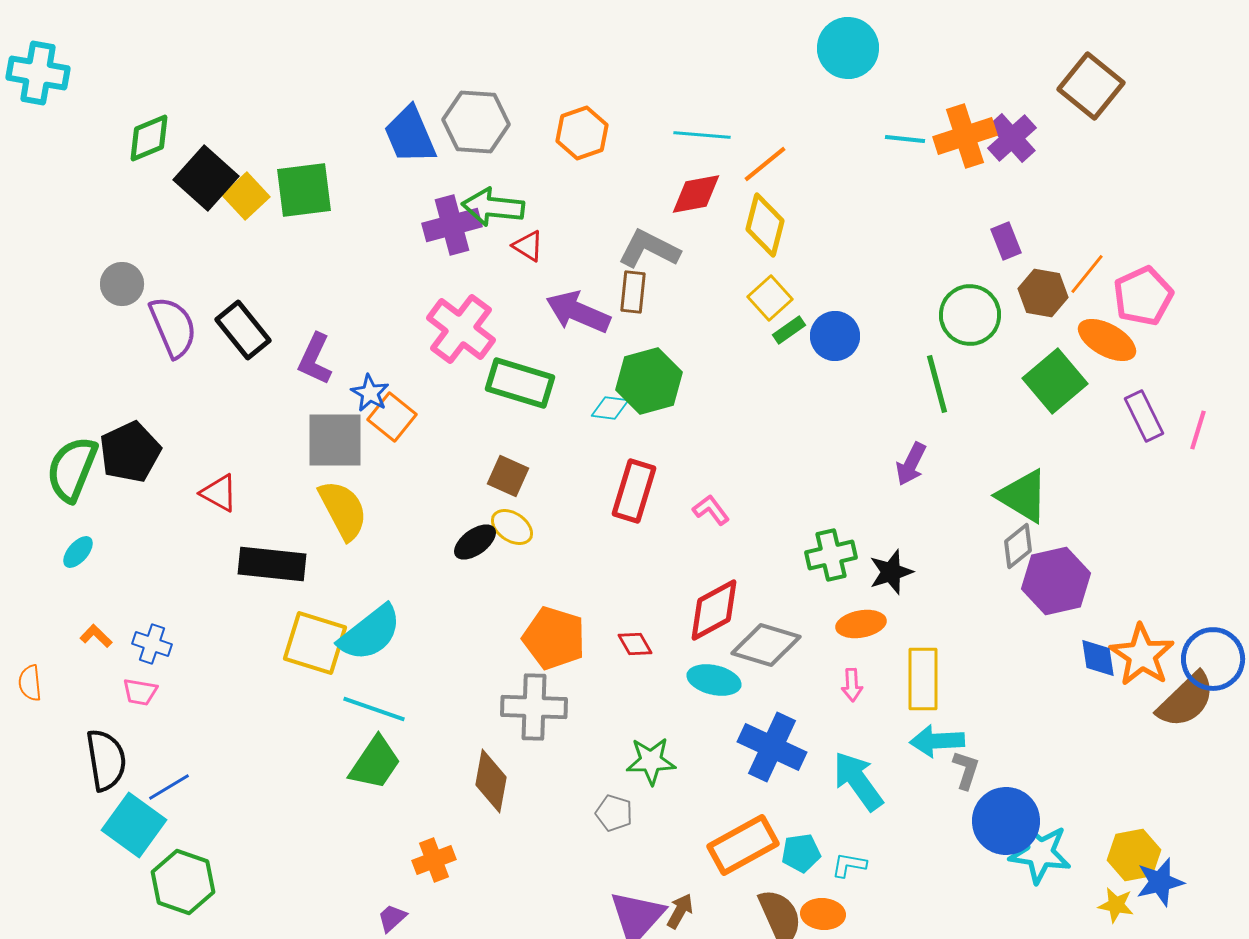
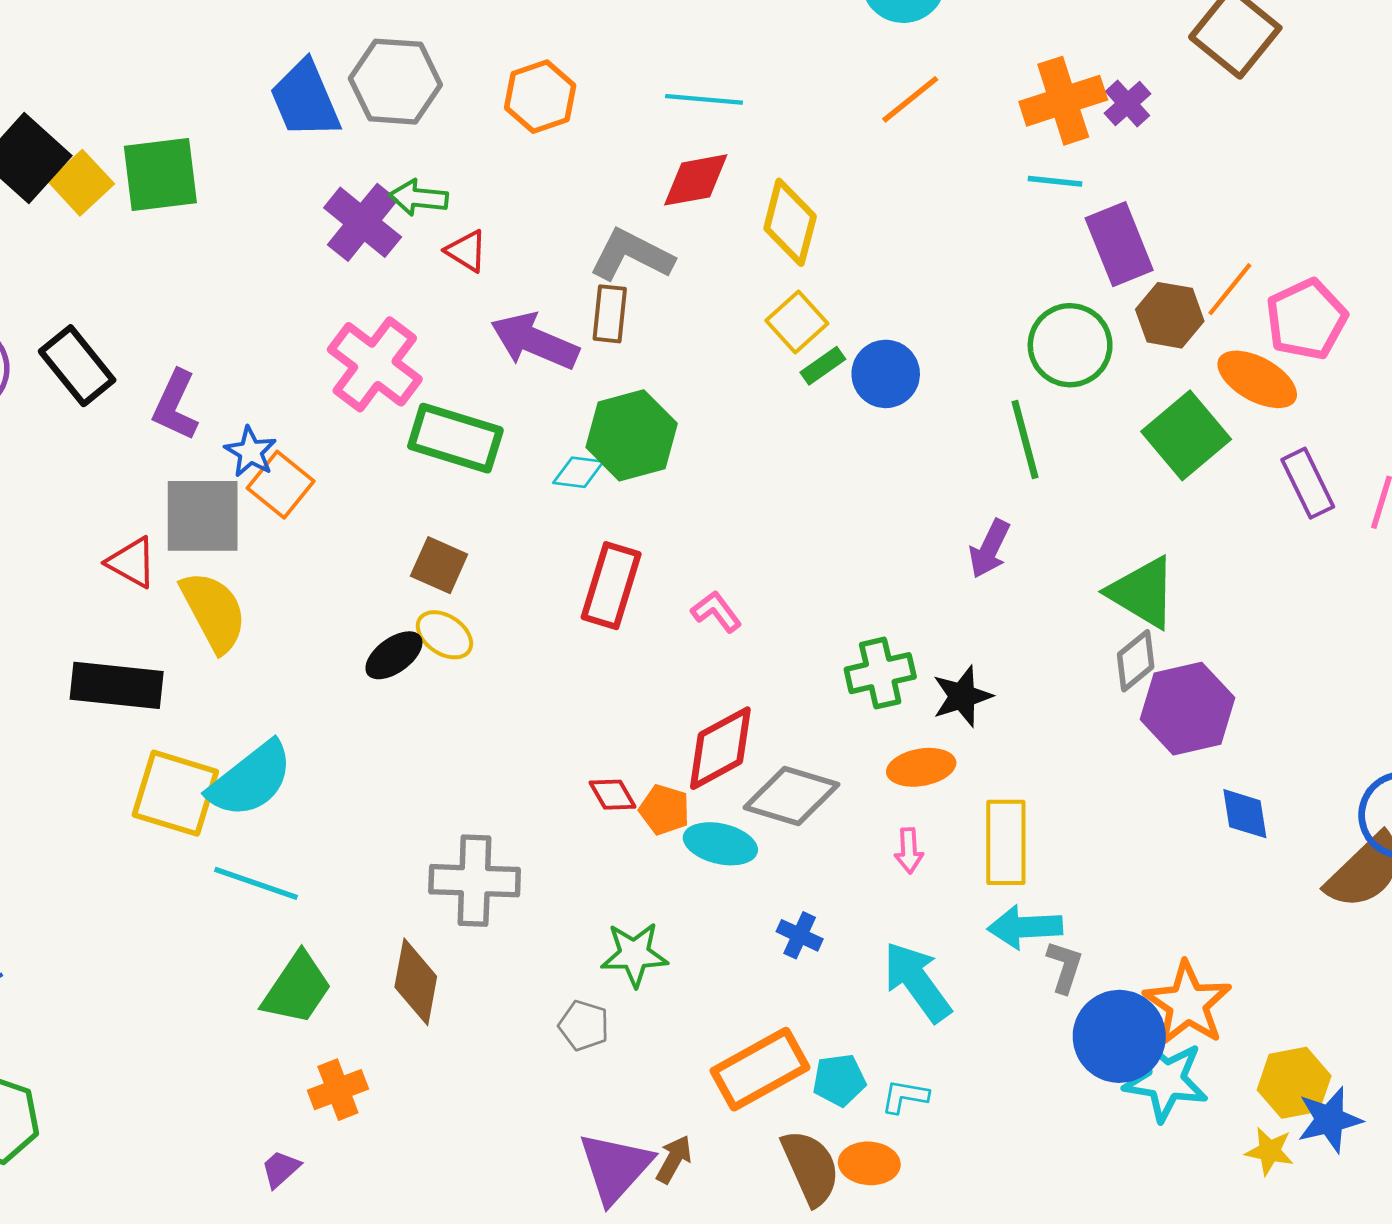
purple cross: (1012, 138) -> (1127, 103), size x0.7
cyan line: (905, 139) -> (1055, 181), moved
orange line: (765, 164) -> (910, 99), moved
green arrow: (493, 207) -> (419, 198), size x0.7
purple cross: (452, 225) -> (363, 222), turned -36
purple rectangle: (1006, 241) -> (1119, 244), size x1.6
red triangle: (219, 493) -> (132, 562), moved
orange pentagon: (554, 638) -> (664, 810), moved, size x0.6
orange star: (1142, 655) -> (1188, 1004), moved
blue cross: (772, 747) -> (800, 935), size x0.5
green trapezoid: (375, 763) -> (297, 989), moved

